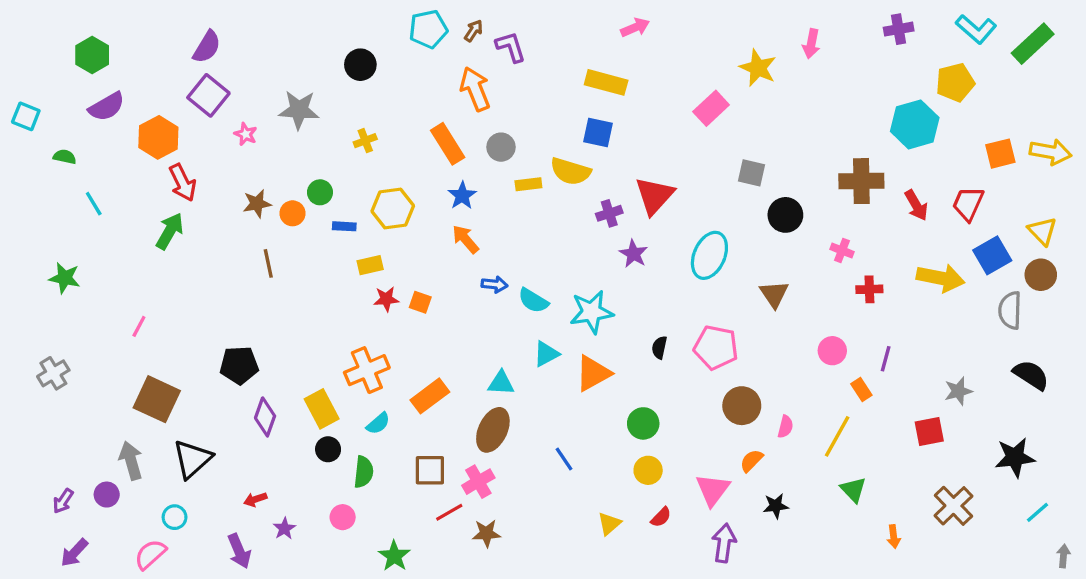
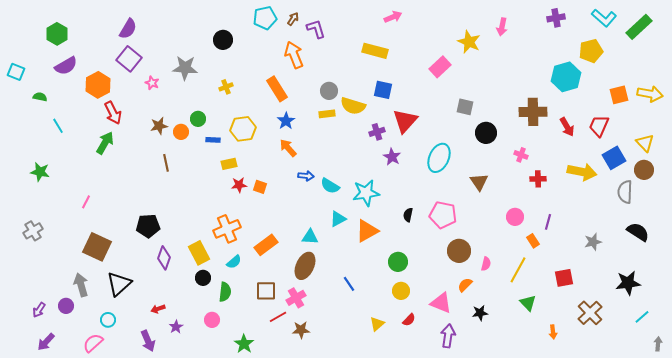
blue square: (598, 133) -> (383, 90), moved
gray circle: (501, 147) -> (329, 91), moved
red square: (929, 432) -> (564, 278), moved
pink triangle: (713, 490) -> (441, 303), turned -45

